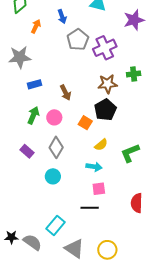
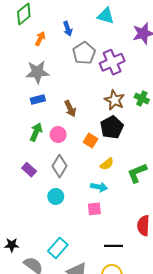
gray star: (20, 57) -> (37, 72), moved
green cross: (134, 74) -> (142, 98), moved, turned 32
brown star: (108, 84) -> (114, 100), turned 30
pink square: (99, 189) -> (94, 209), moved
black line: (90, 208) -> (114, 246), moved
black star: (11, 237) -> (12, 245), moved

